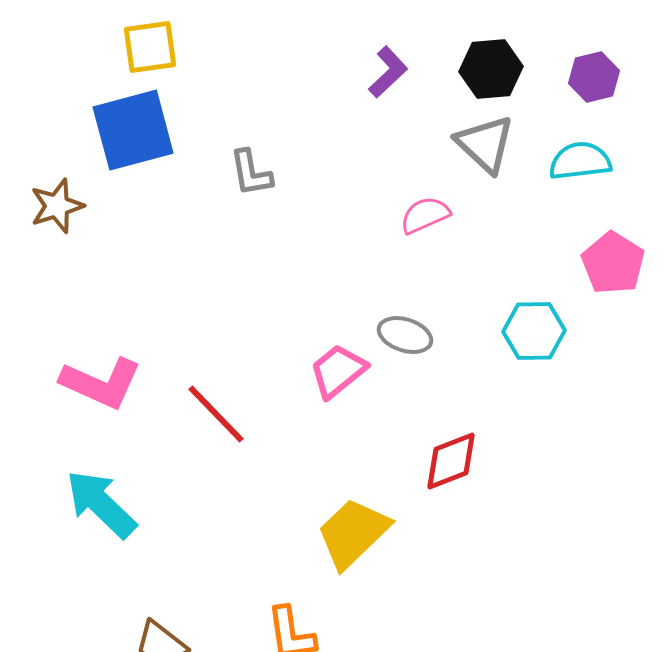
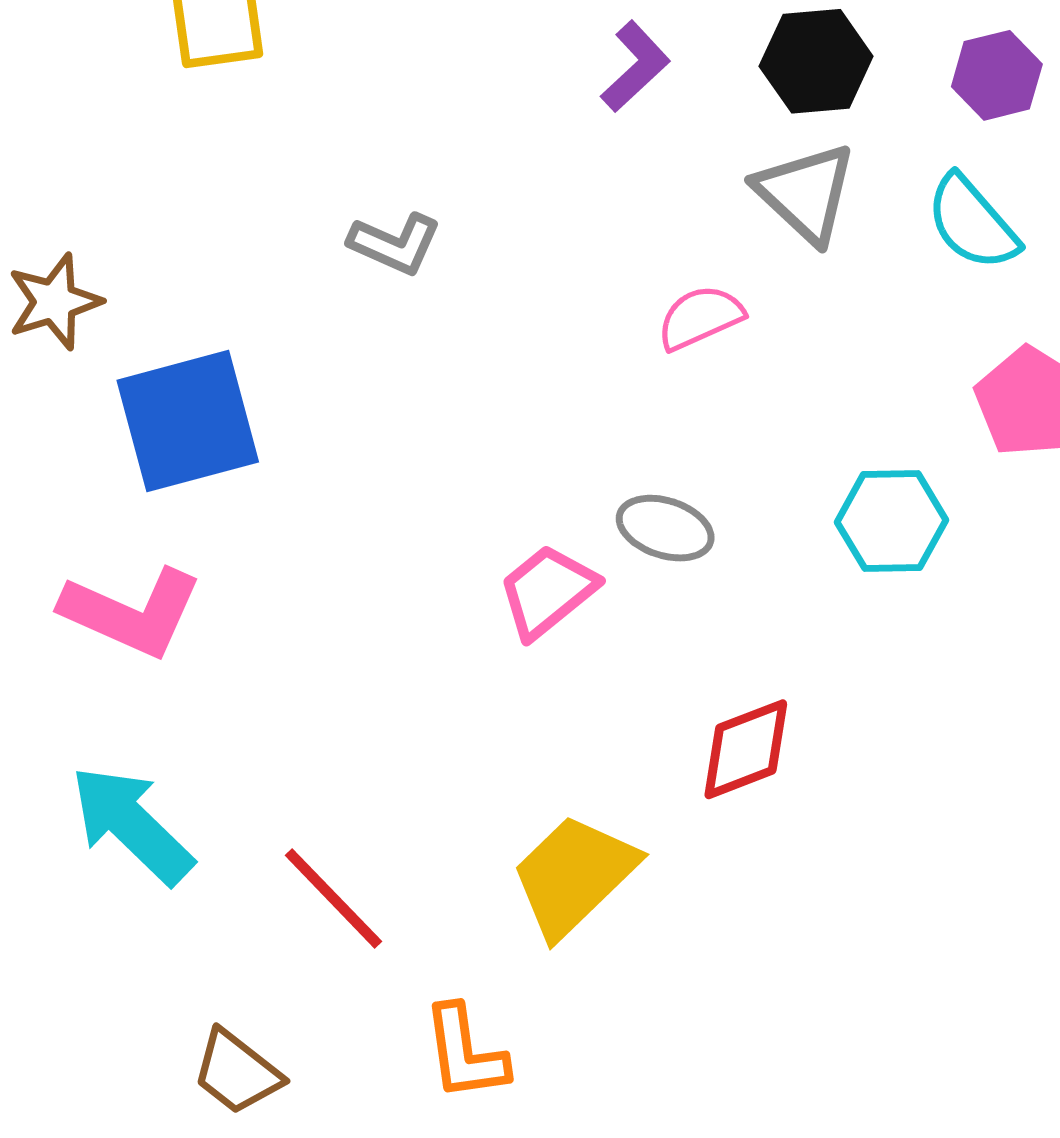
blue square: (133, 130) -> (188, 421), moved
cyan semicircle: (580, 161) -> (972, 223), turned -124
gray L-shape: (251, 173) -> (395, 244), turned -56
red line: (216, 414) -> (333, 898), moved

